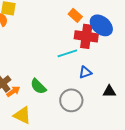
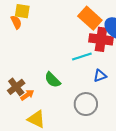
orange rectangle: (75, 15) -> (90, 18), size x1.6
green semicircle: (38, 86) -> (53, 80), moved

